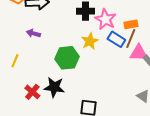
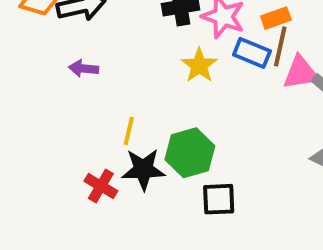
green hexagon: (67, 58) -> (190, 153), moved
yellow line: (15, 61) -> (129, 131), moved

